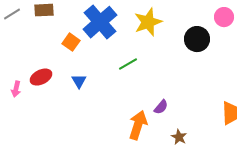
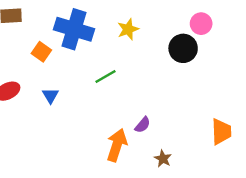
pink circle: (224, 17) -> (201, 24), moved
blue cross: (100, 22) -> (74, 29), turned -32
yellow star: (148, 22) -> (128, 29), size x0.7

